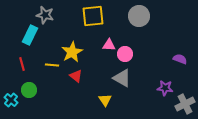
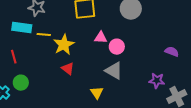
cyan rectangle: (30, 35) -> (22, 28), turned 72
yellow line: (52, 65) -> (44, 35), moved

